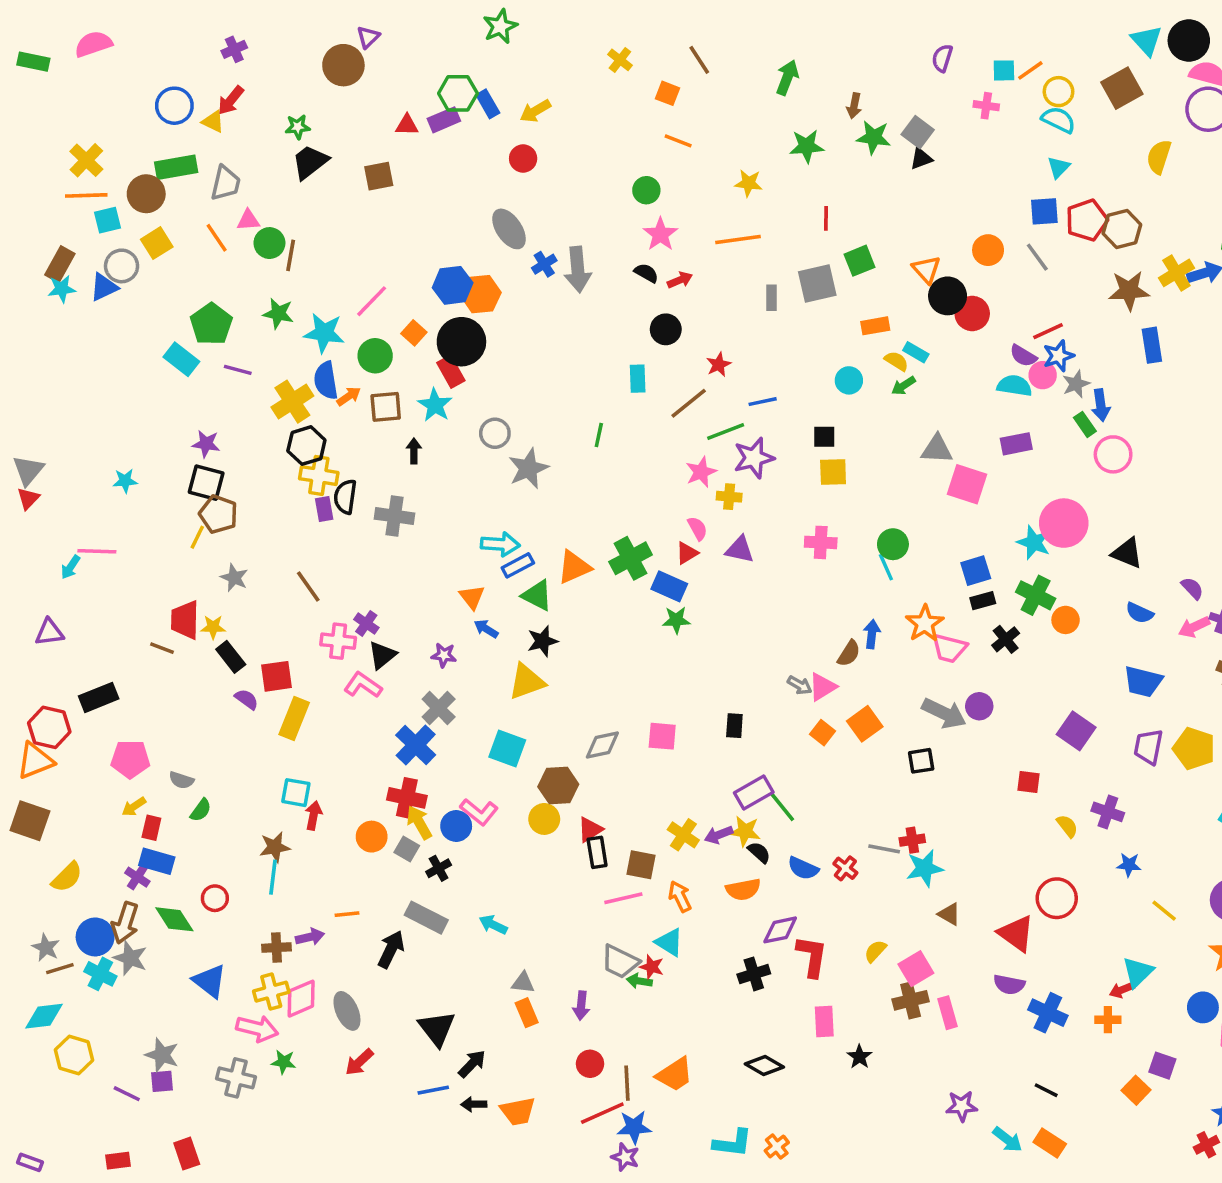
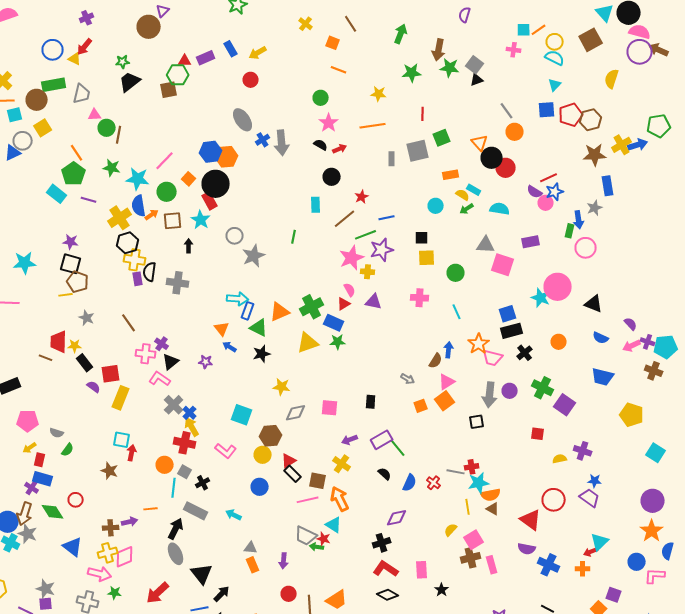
purple semicircle: (942, 58) -> (465, 15), moved
green hexagon: (458, 93) -> (178, 75), moved
brown arrow: (854, 106) -> (439, 50), size x1.5
orange line: (217, 238) -> (77, 153), moved
gray line: (1037, 257) -> (507, 111), moved
gray star: (1076, 384) -> (595, 208), moved
cyan semicircle: (1014, 386) -> (500, 209), moved
green rectangle: (1085, 424) -> (570, 231), turned 48
pink star: (701, 472) -> (352, 258), size x1.4
cyan star: (125, 481) -> (25, 263), size x1.6
yellow line: (197, 537) -> (66, 295), turned 56
green circle: (893, 544) -> (456, 273), moved
blue rectangle: (518, 565) -> (248, 311), turned -42
green cross: (1036, 595) -> (543, 388), moved
black rectangle: (983, 601) -> (512, 331), size x1.5
yellow triangle: (527, 682) -> (308, 343), moved
pink triangle: (822, 687) -> (447, 382), moved
gray cross: (439, 708) -> (174, 405), moved
gray arrow: (944, 713) -> (490, 395), turned 70
orange square: (822, 733) -> (421, 406), turned 32
blue cross: (416, 745) -> (190, 413), size x0.6
purple trapezoid: (1148, 747) -> (590, 498), moved, turned 115
yellow arrow: (419, 822) -> (192, 427), moved
blue circle: (456, 826) -> (260, 487), moved
yellow semicircle: (1067, 826) -> (560, 459), turned -64
yellow star: (745, 831) -> (282, 387), moved
purple arrow: (719, 835) -> (350, 440), moved
brown star: (275, 847) -> (110, 471), turned 30
black rectangle: (597, 852) -> (293, 474), turned -36
blue semicircle: (803, 868) -> (410, 483), turned -90
cyan line: (273, 877) -> (174, 488), moved
orange semicircle: (743, 889) -> (491, 495), moved
orange arrow: (680, 896) -> (340, 499), size x1.4
yellow line: (1164, 911) -> (468, 507), moved, turned 42
red L-shape: (812, 956) -> (386, 569), moved, turned -65
gray ellipse: (347, 1011) -> (176, 554), moved
red arrow: (359, 1062) -> (158, 593), size x1.4

